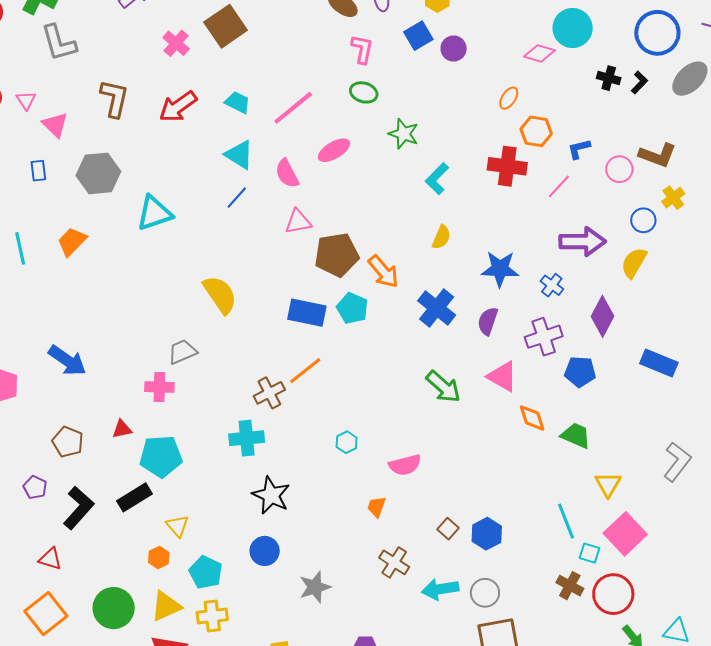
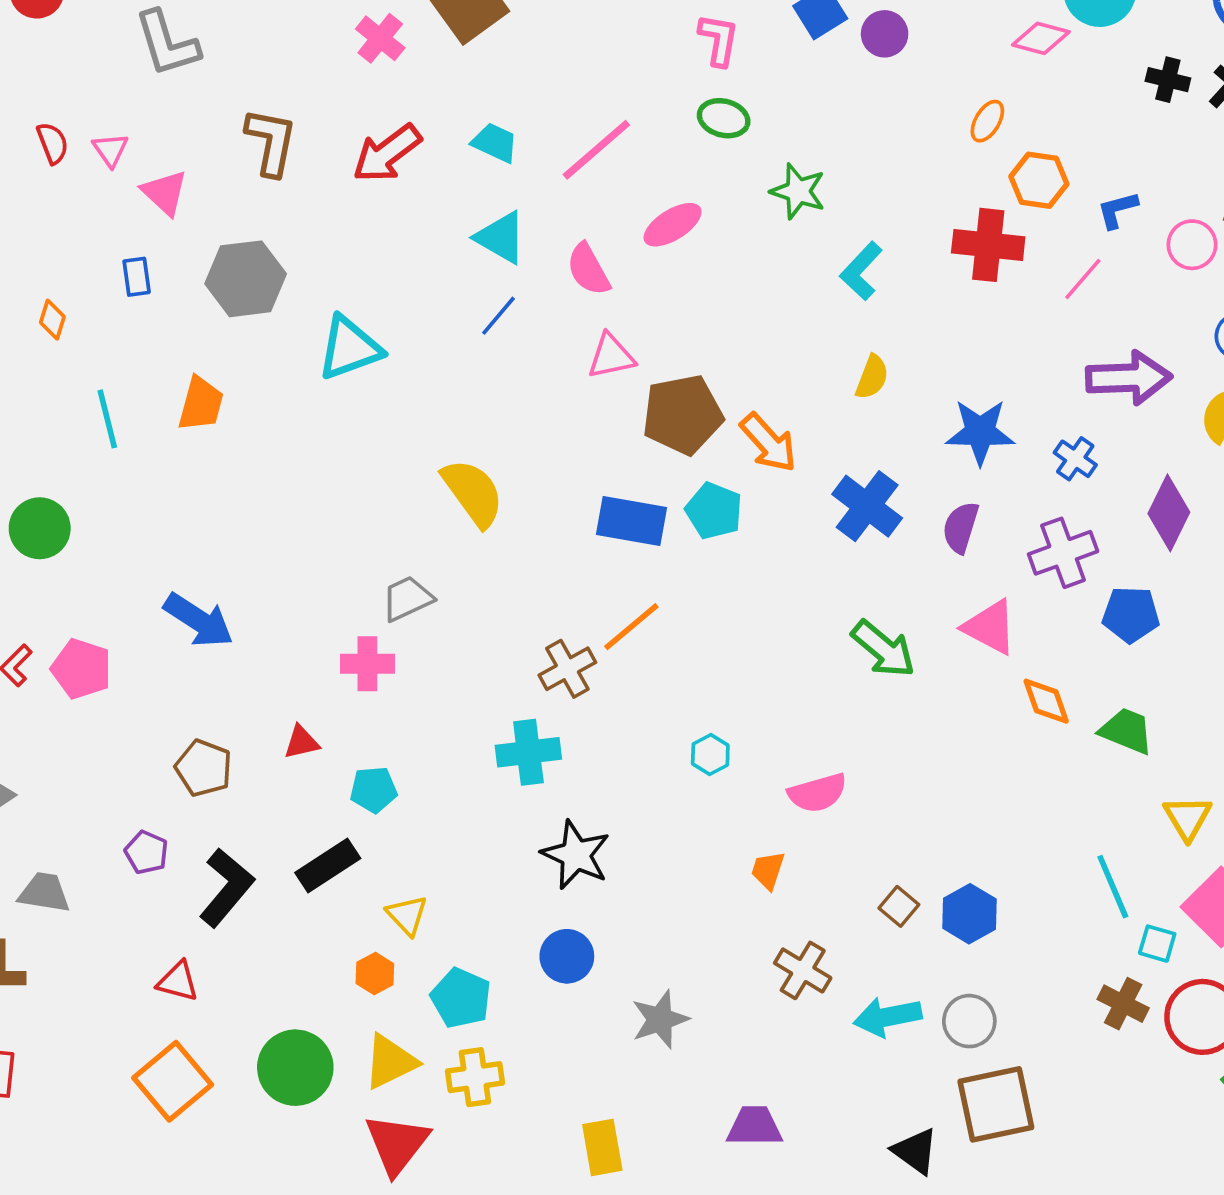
orange trapezoid: (72, 242) -> (201, 404), turned 152
cyan pentagon: (161, 456) -> (374, 790), size x0.6

